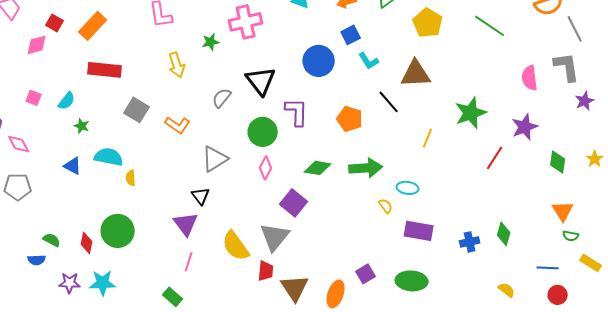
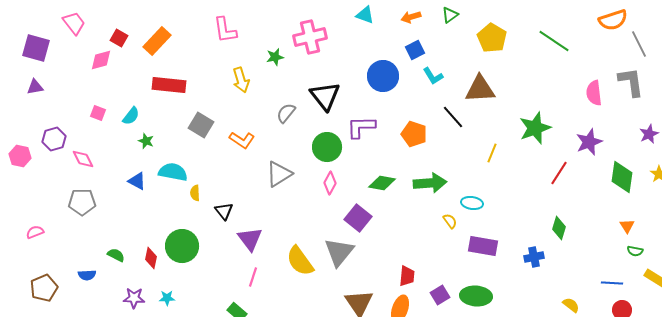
purple star: (585, 101) -> (649, 134), moved
purple L-shape: (297, 112) -> (361, 127), turned -92
green diamond: (558, 162) -> (622, 177), size x1.4
black triangle: (201, 196) -> (224, 211), moved
orange triangle: (563, 211) -> (627, 226), size x0.7
green diamond: (504, 234) -> (559, 228), moved
blue semicircle: (37, 260) -> (87, 275), moved
red trapezoid: (266, 271) -> (407, 276), moved
purple square: (366, 274) -> (440, 295), moved
cyan star: (103, 283) -> (167, 298), size x0.6

